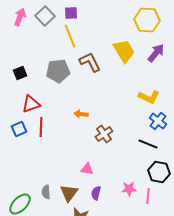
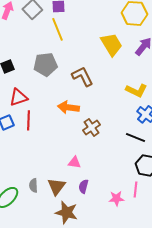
brown L-shape: (90, 62) -> (82, 76), moved
orange arrow: (81, 114) -> (68, 107), size x1.5
pink star: (129, 189) -> (116, 198), moved

